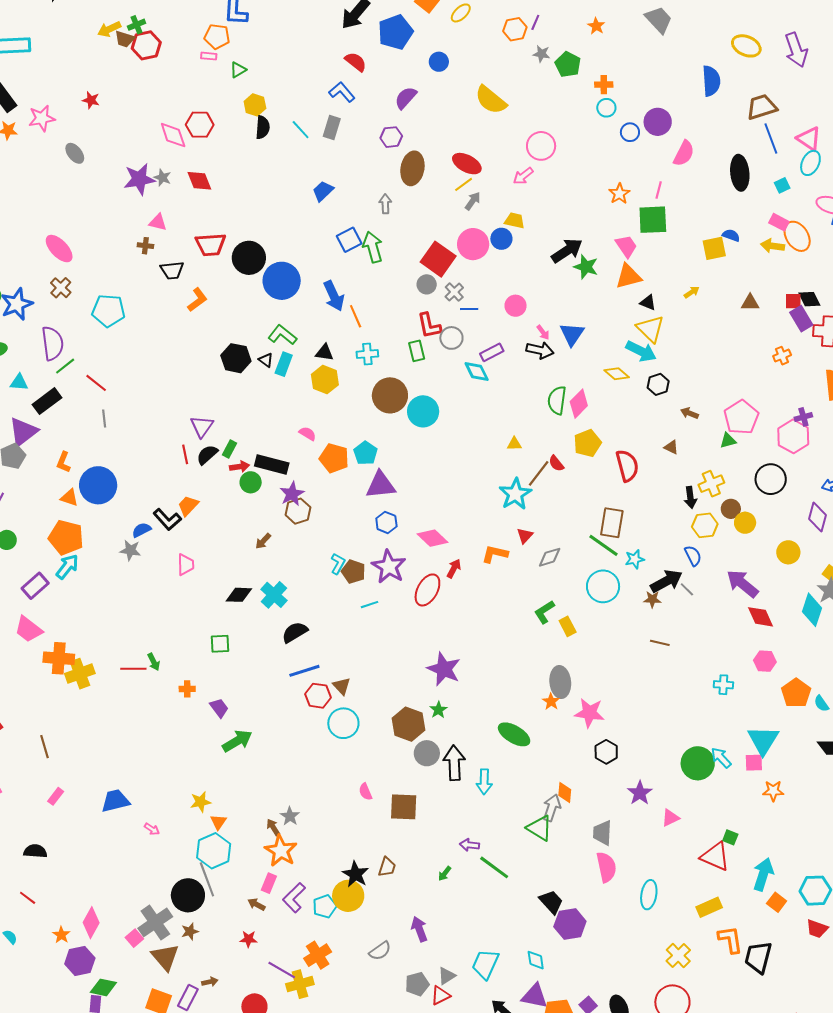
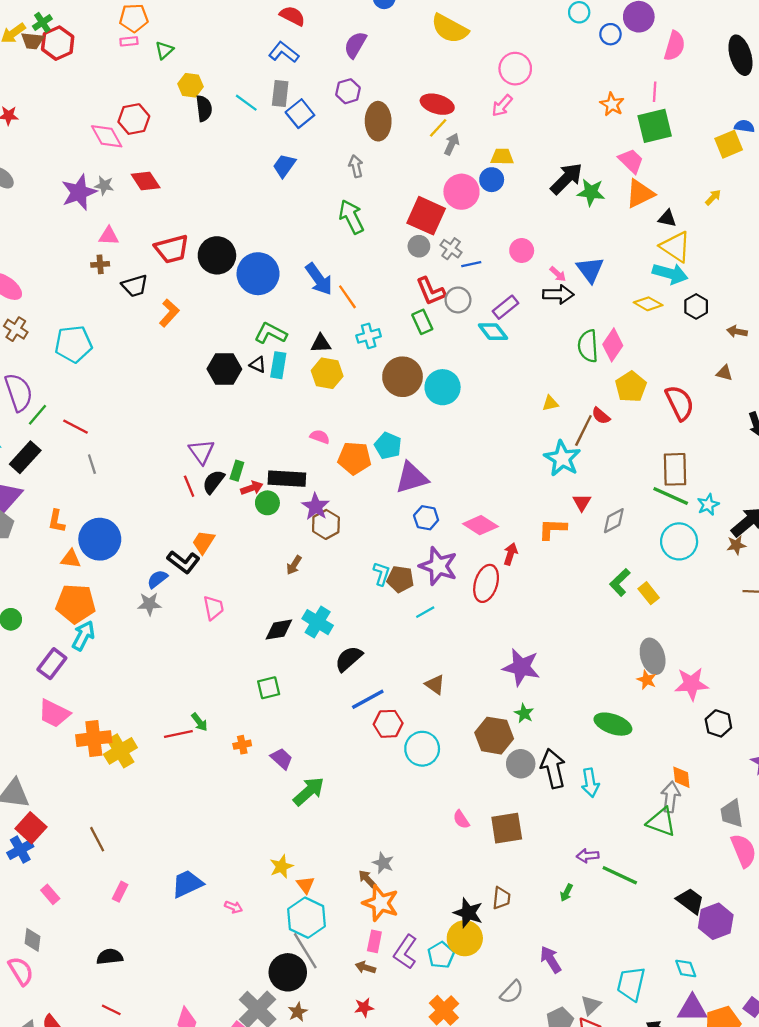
blue square: (349, 240) -> (300, 114), moved
brown triangle: (342, 686) -> (435, 685), moved

